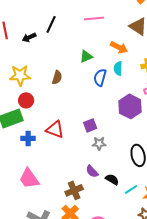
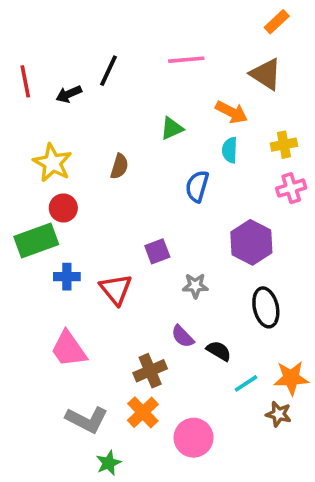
yellow star: (20, 75) -> (52, 163), turned 30
blue semicircle: (100, 77) -> (197, 186), moved
purple hexagon: (130, 106) -> (251, 242), moved
purple square: (90, 125) -> (157, 251), moved
red triangle: (55, 129) -> (116, 289), moved, turned 30
cyan line: (131, 189) -> (246, 383), moved

